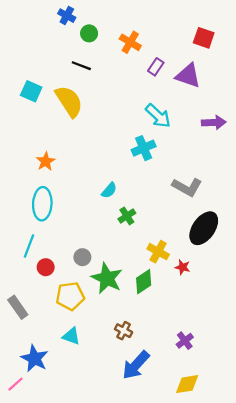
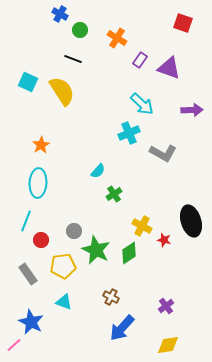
red square: (204, 38) -> (183, 23), moved
gray L-shape: (187, 187) -> (163, 153), moved
black ellipse: (204, 228) -> (191, 221), moved, turned -52
gray rectangle: (18, 307) -> (28, 274), moved

